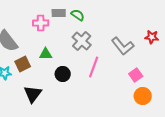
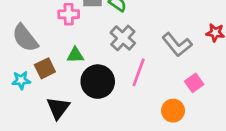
black circle: (63, 74) -> (98, 82), size x1.6
orange circle: (143, 96) -> (173, 111), moved

